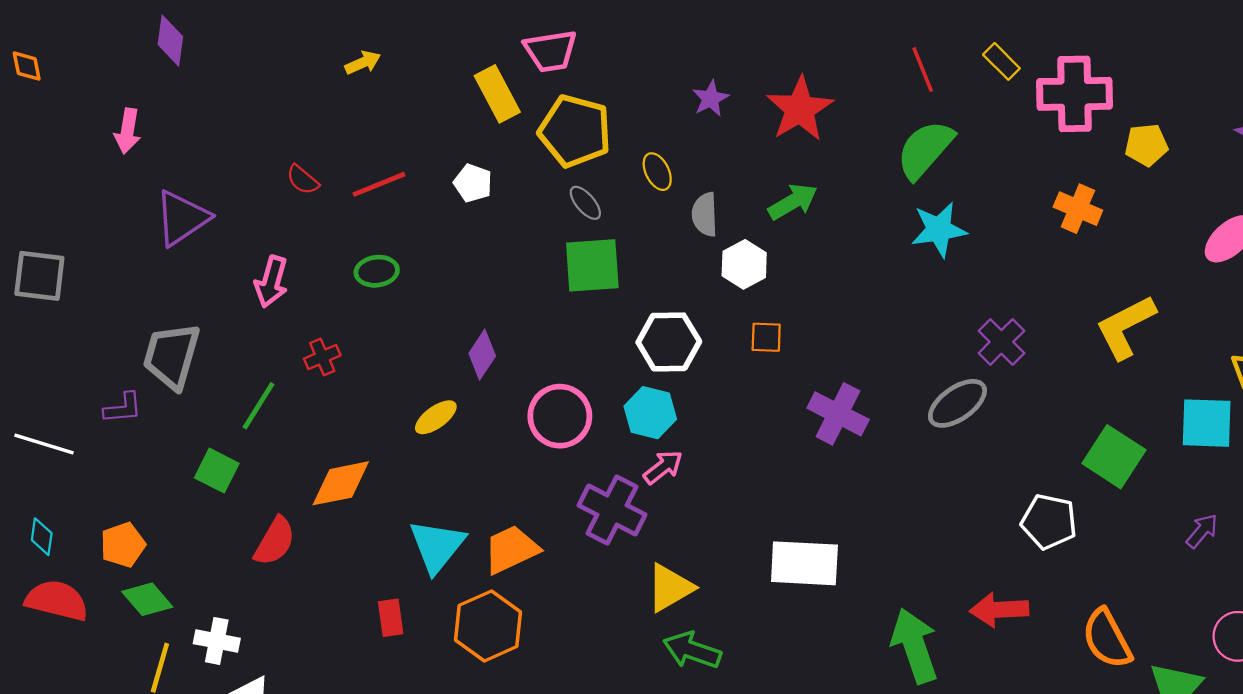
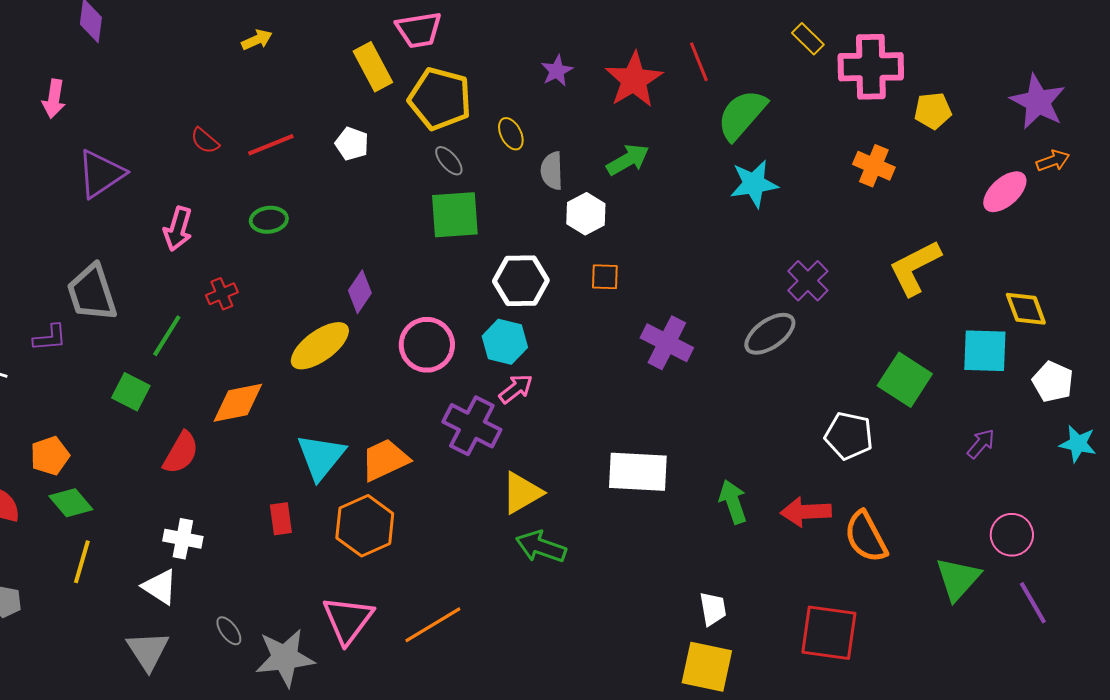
red line: (923, 70) -> (699, 62), moved
gray trapezoid: (172, 356) -> (92, 293), turned -34
yellow ellipse: (436, 417) -> (320, 346), size x1.6
orange semicircle: (1107, 639) -> (866, 537), moved
white cross: (217, 641) -> (183, 539), moved
green arrow: (915, 646) -> (733, 502), moved, size x0.7

